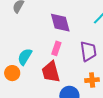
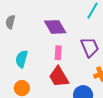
cyan semicircle: (25, 57) -> (22, 59), moved

